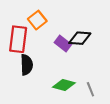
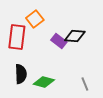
black semicircle: (27, 65) -> (21, 74), moved
green diamond: (64, 85) -> (44, 82), moved

